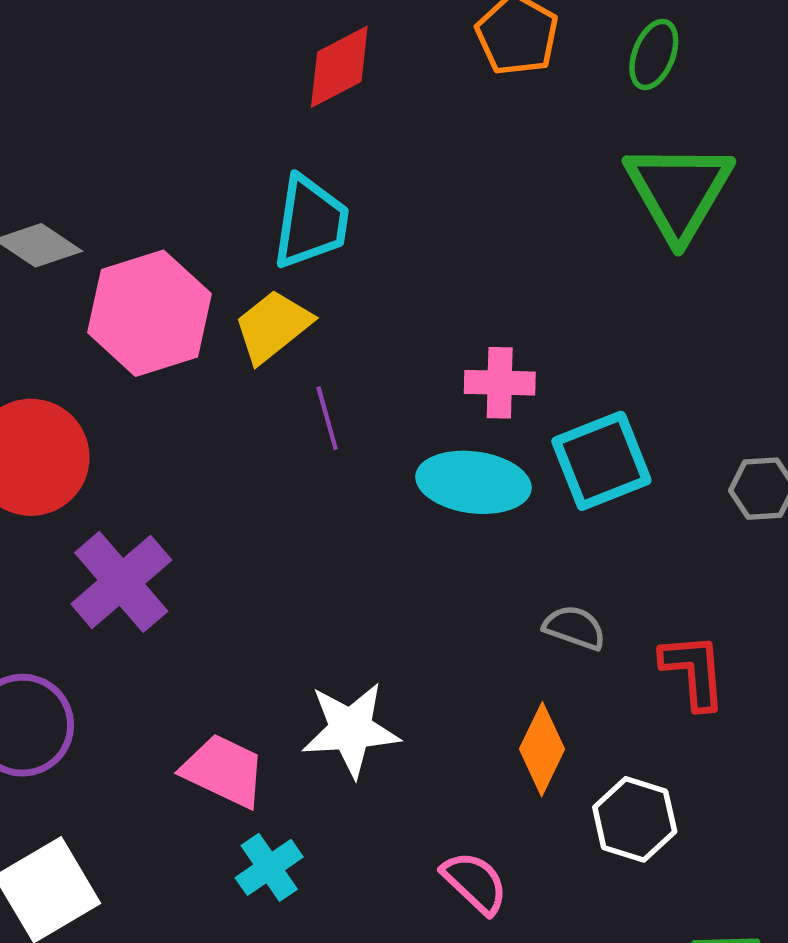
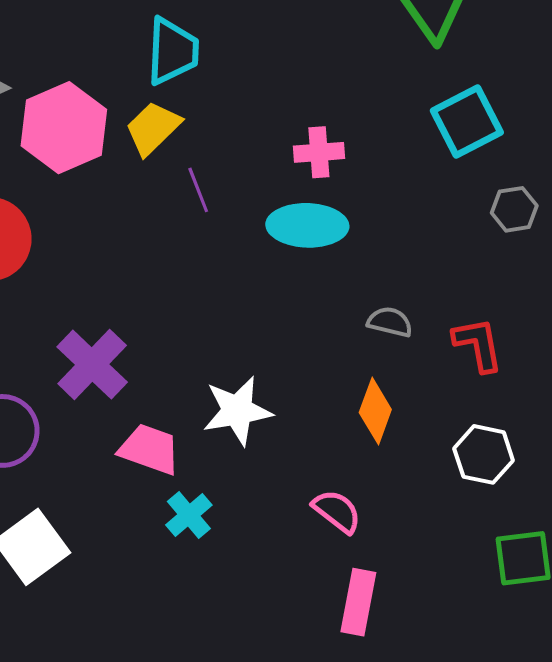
cyan square: (601, 461) -> (467, 122), moved
purple cross: (121, 582) -> (92, 364), moved
white hexagon: (635, 819) -> (484, 454), moved

